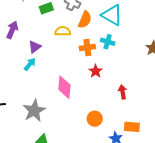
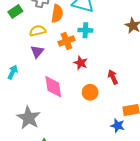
purple triangle: (35, 47) -> (37, 52), moved
orange circle: (95, 119) -> (90, 92), moved

